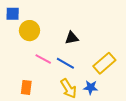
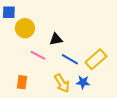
black triangle: (72, 38) -> (56, 39), moved
blue line: (65, 63) -> (70, 59), moved

